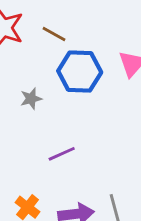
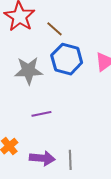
gray star: (31, 99) -> (28, 71), size x1.8

